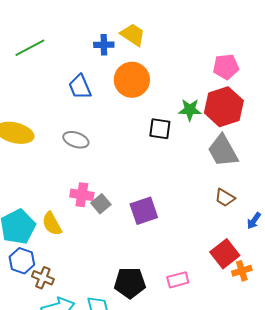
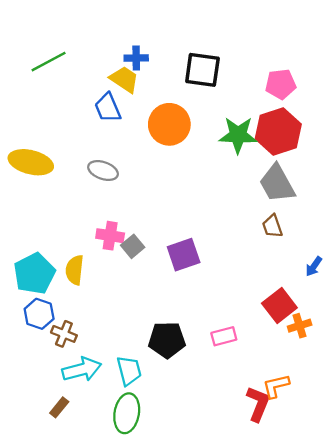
yellow trapezoid: (133, 35) -> (124, 79), moved
orange circle: (132, 80) -> (169, 124), moved
green star: (190, 110) -> (238, 135), size x1.4
black square: (160, 129) -> (202, 70), moved, size x1.4
brown trapezoid: (225, 198) -> (272, 226), moved, turned 40
yellow semicircle: (52, 224) -> (75, 270), turned 35

